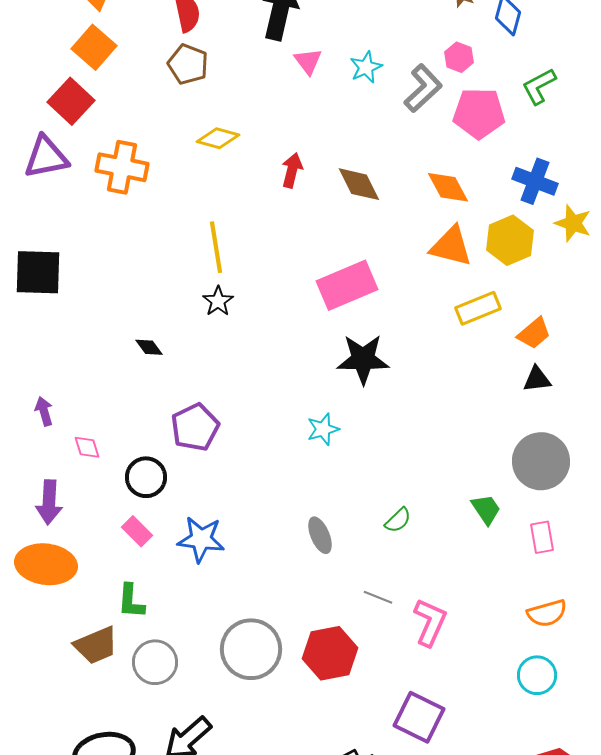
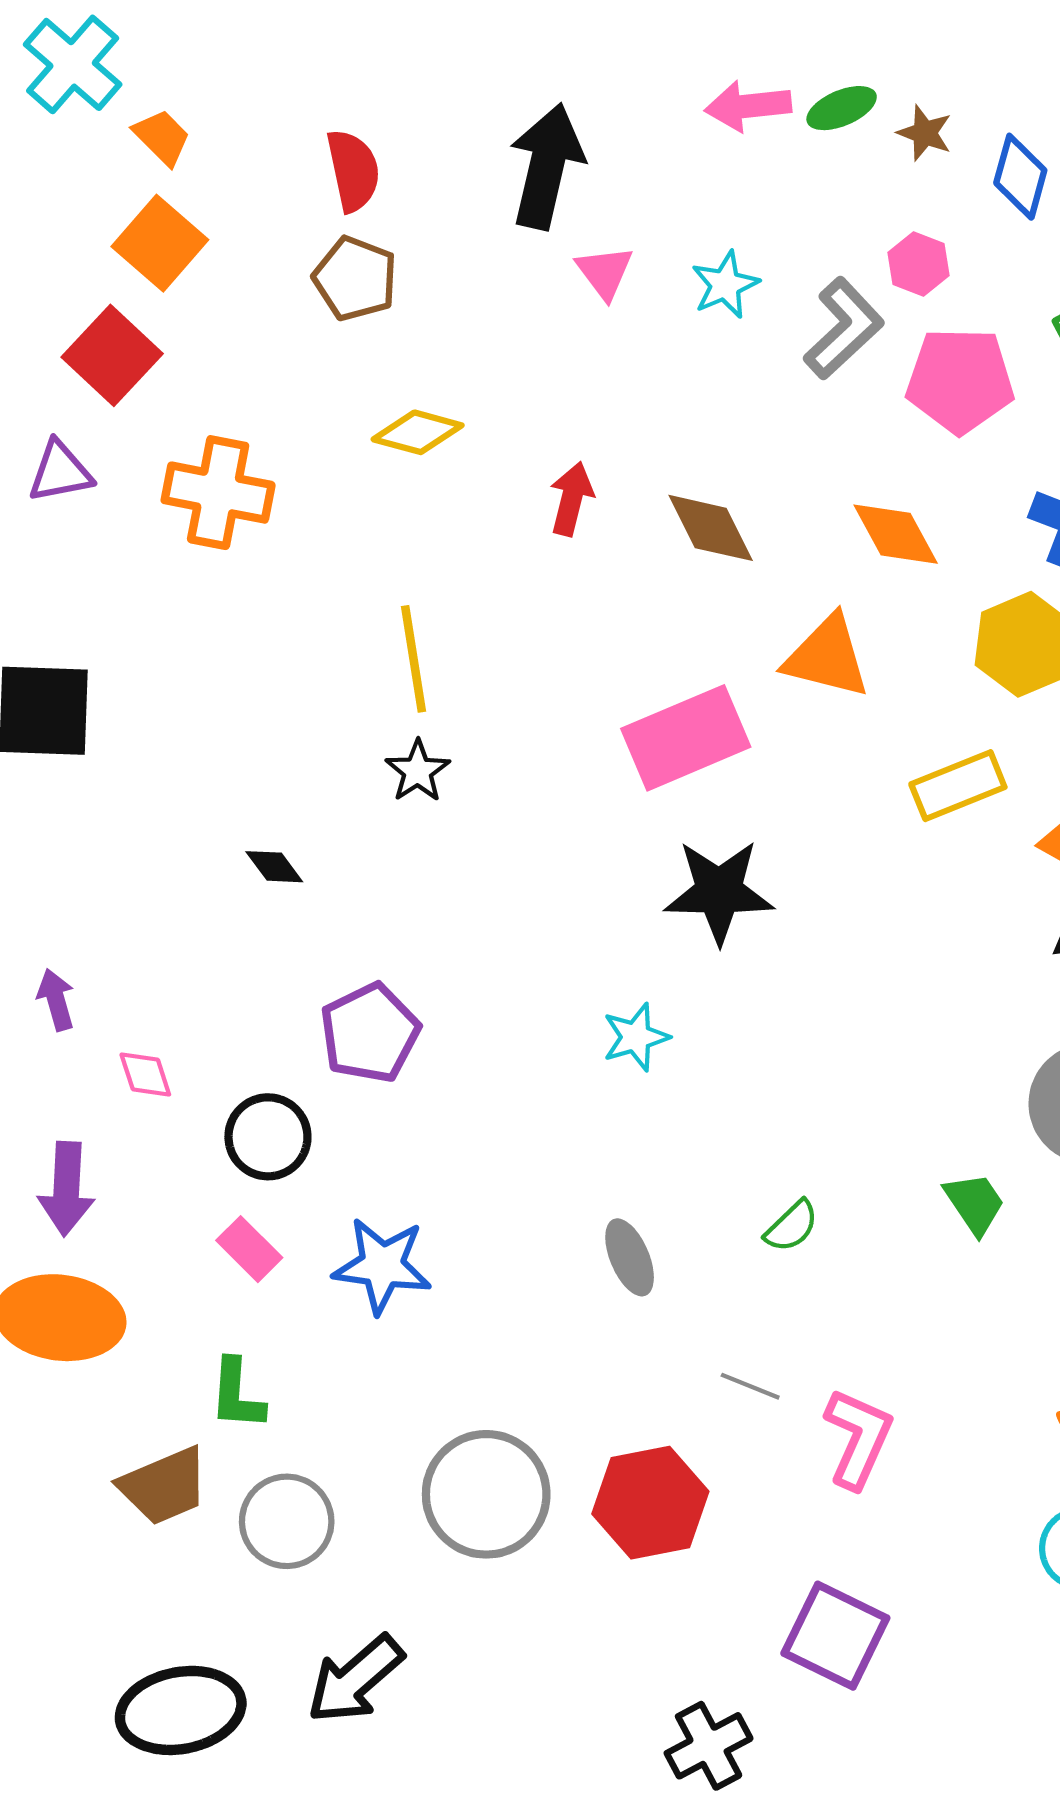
purple triangle: (46, 157) -> (60, 472), size x0.7
orange triangle: (451, 246) -> (827, 657), moved

